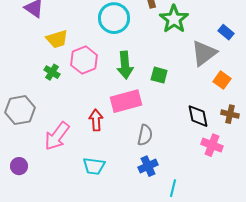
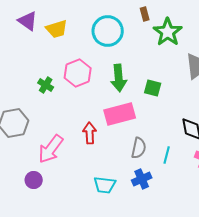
yellow trapezoid: (57, 39) -> (57, 29), moved
purple circle: (19, 166) -> (34, 180), moved
cyan trapezoid: (94, 166) -> (105, 185), moved
cyan line: (173, 188) -> (167, 155), moved

